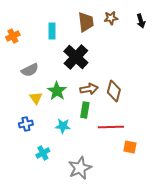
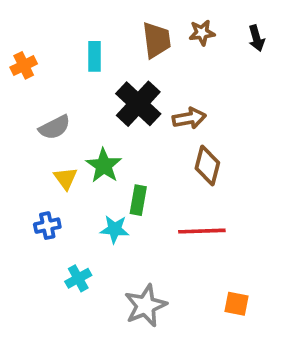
brown arrow: (89, 89) -> (189, 118), moved
green rectangle: (85, 110) -> (138, 200), moved
orange square: (130, 147) -> (236, 304), moved

